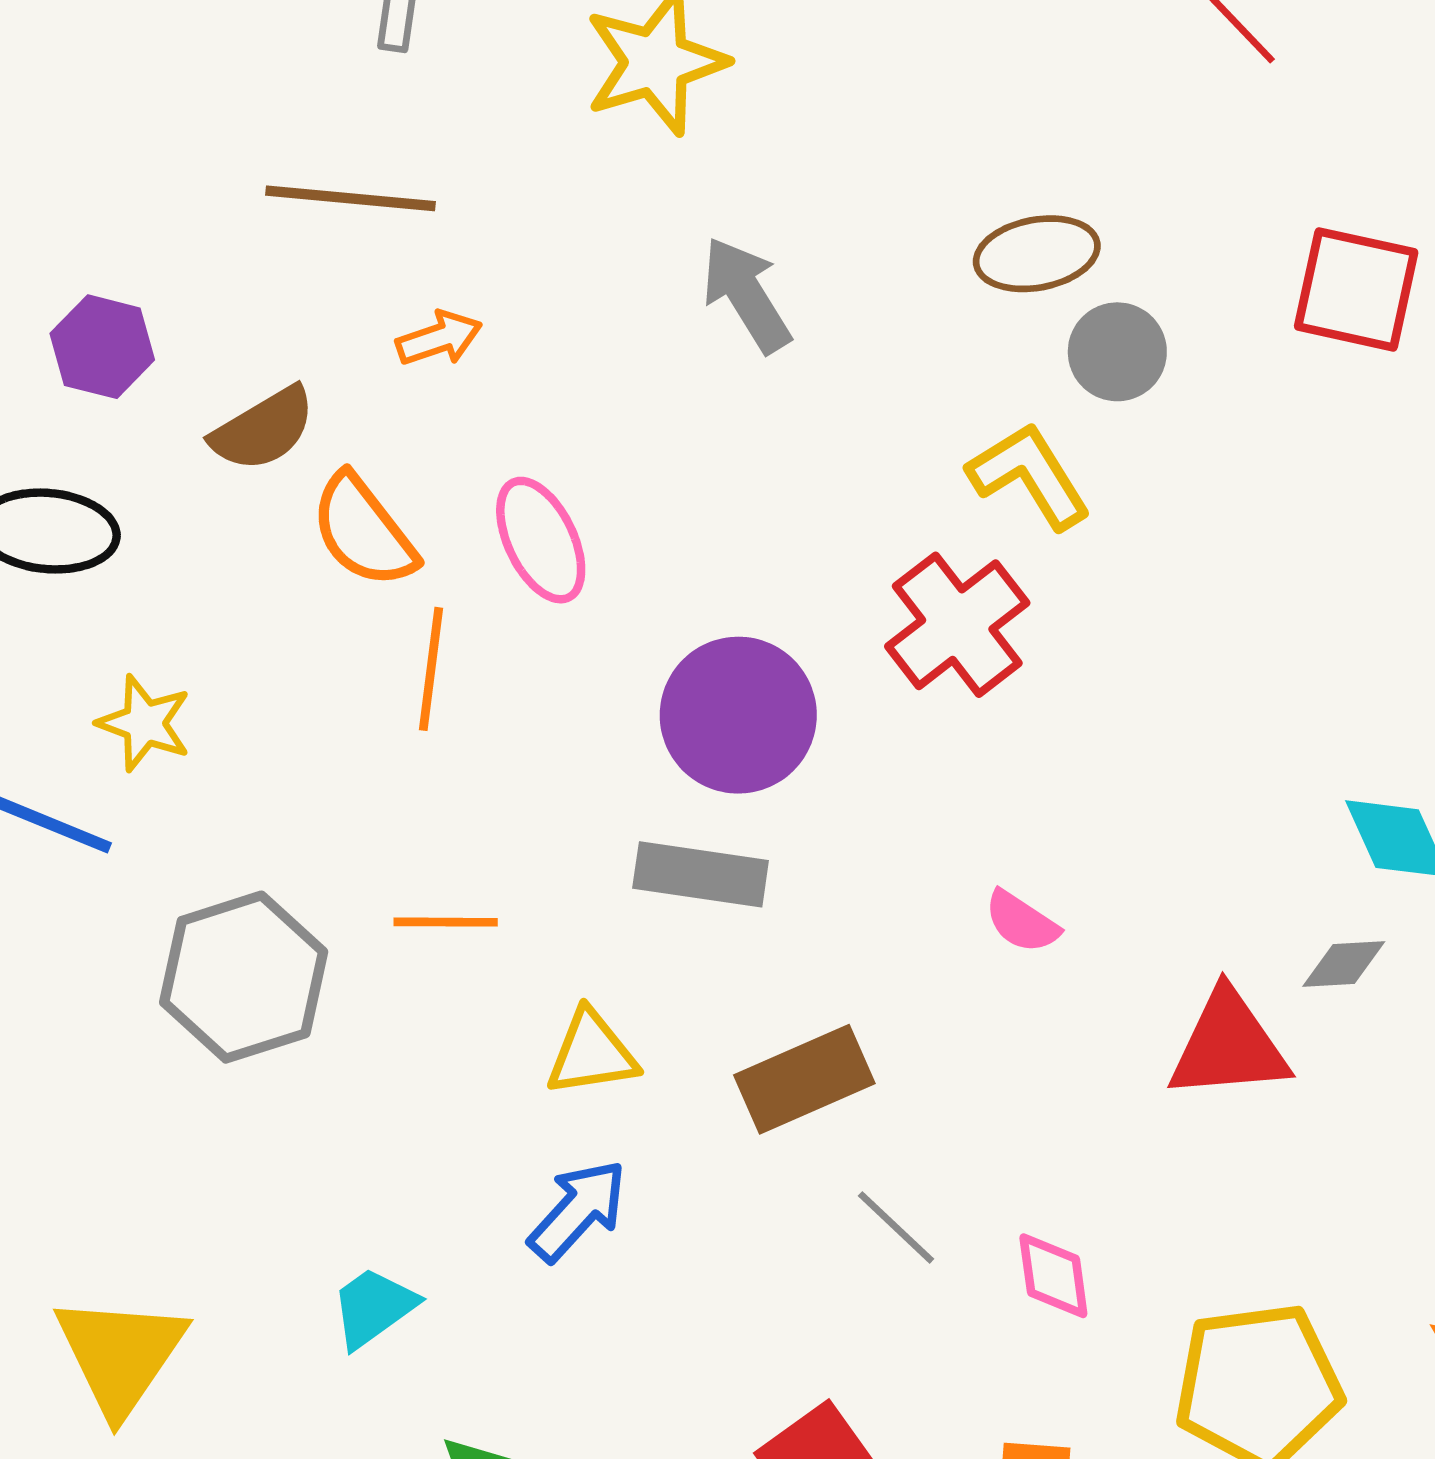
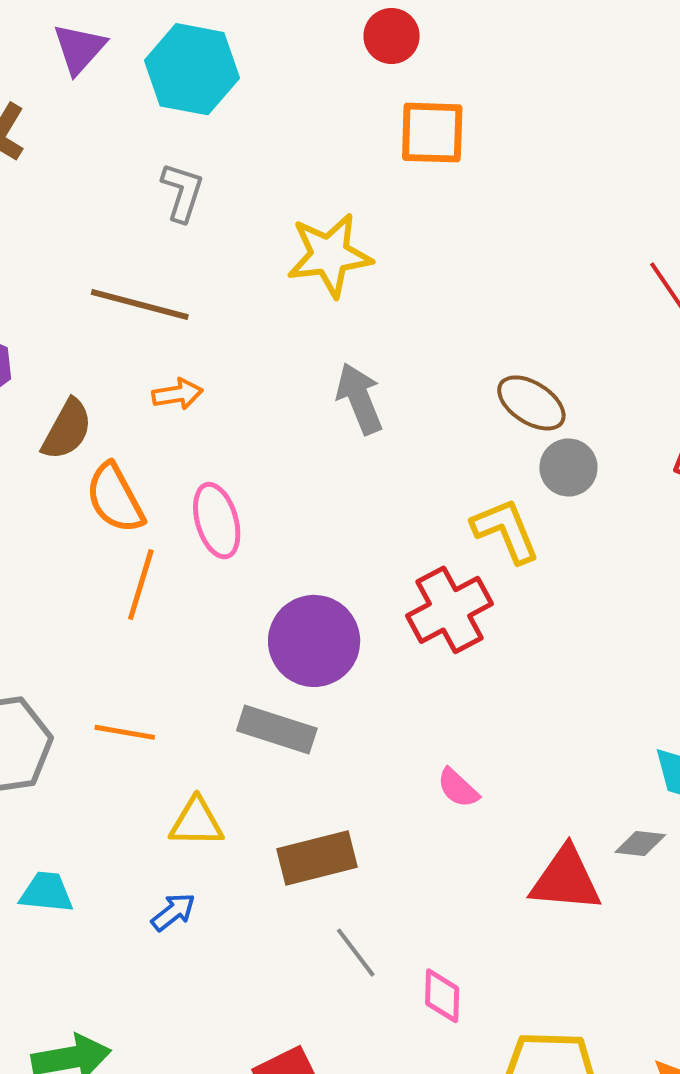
brown ellipse: (1037, 254) -> (531, 403), turned 34
brown semicircle: (263, 429) -> (67, 429), turned -40
blue arrow: (578, 1211) -> (173, 912), size x0.7
cyan trapezoid: (374, 1307) -> (47, 892), moved, turned 32

